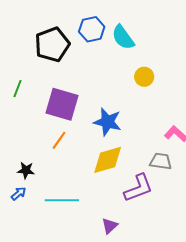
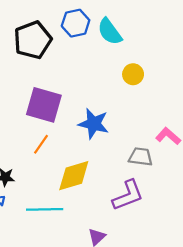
yellow diamond: (108, 160) -> (74, 176), moved
gray trapezoid: (161, 161) -> (141, 157), moved

